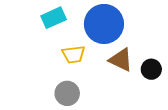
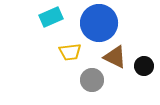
gray circle: (67, 93) -> (92, 80), moved

